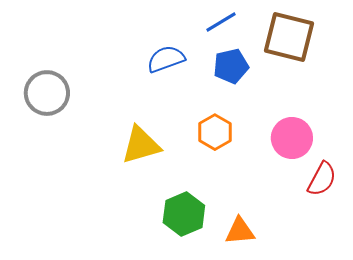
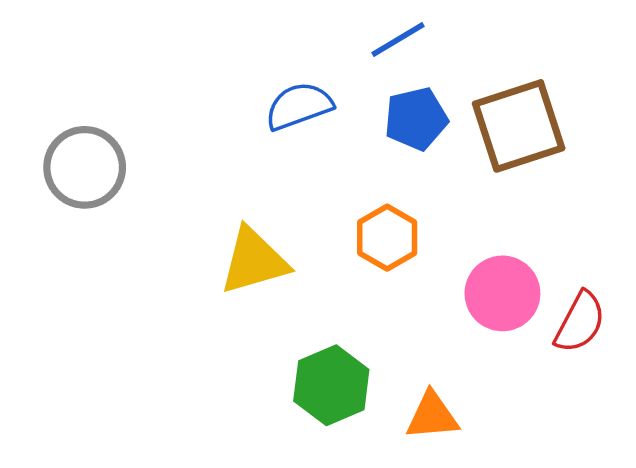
brown square: (289, 37) -> (519, 126), moved, turned -32
pink circle: (292, 138) -> (502, 293), moved

